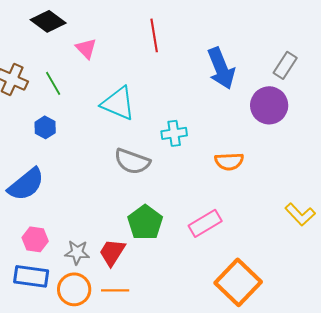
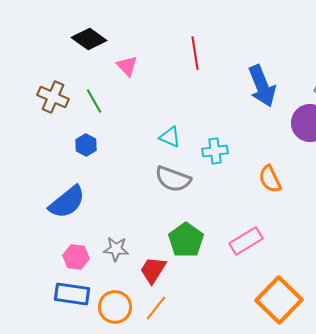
cyan triangle: (118, 103) -> (170, 137), moved, size x0.6
orange semicircle: (229, 161) -> (270, 179), turned 68
gray star: (77, 252) -> (116, 249), moved
orange line: (115, 290) -> (156, 308), turned -52

